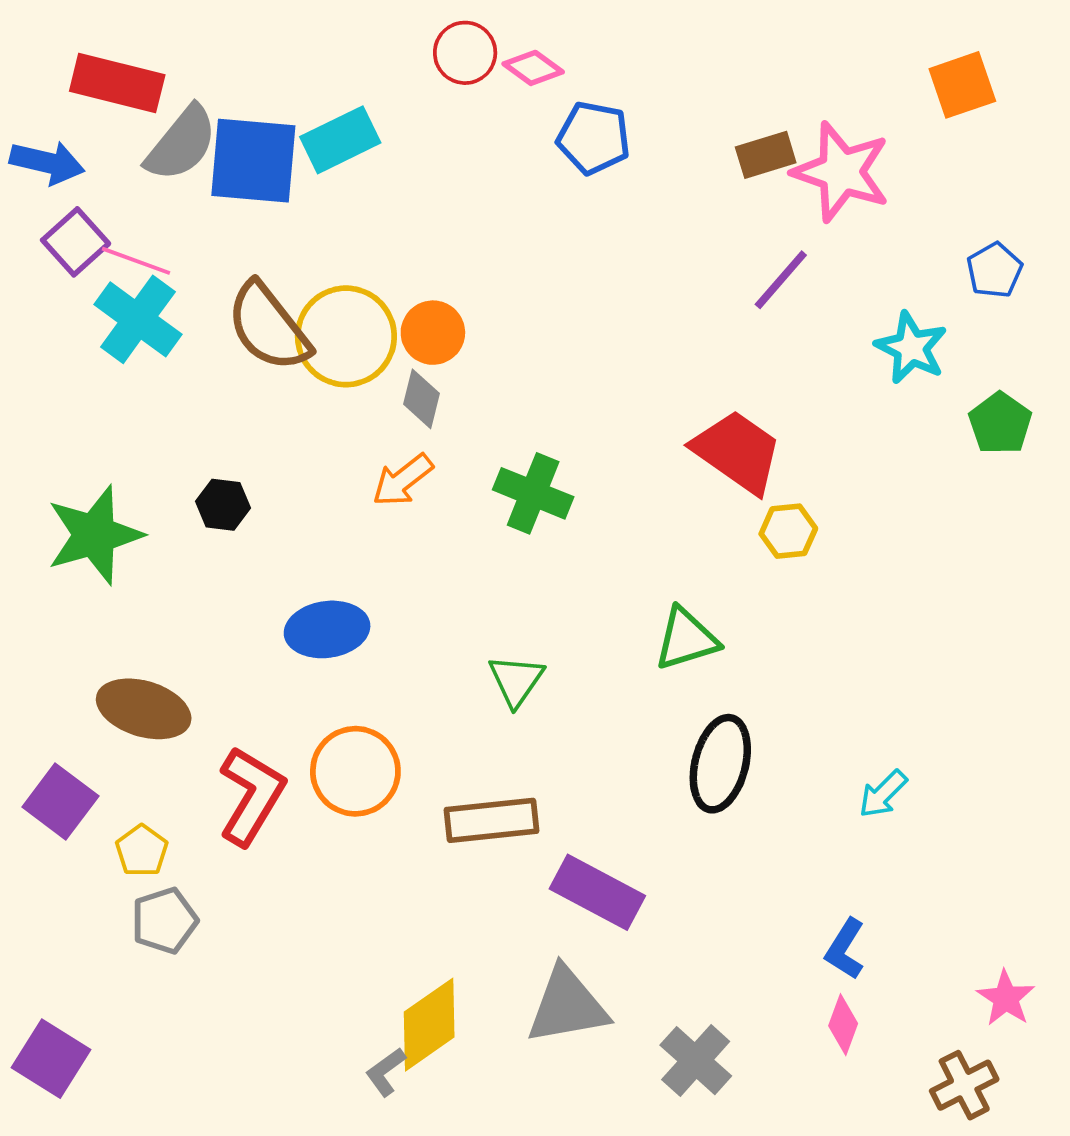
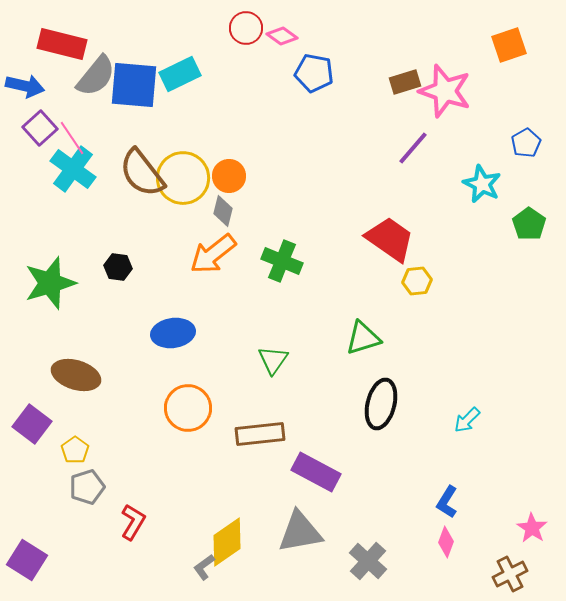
pink line: (136, 261) -> (72, 138), turned 36
orange arrow: (403, 480) -> (213, 254), size x1.4
red L-shape: (251, 796) -> (133, 522), moved, size x0.7

